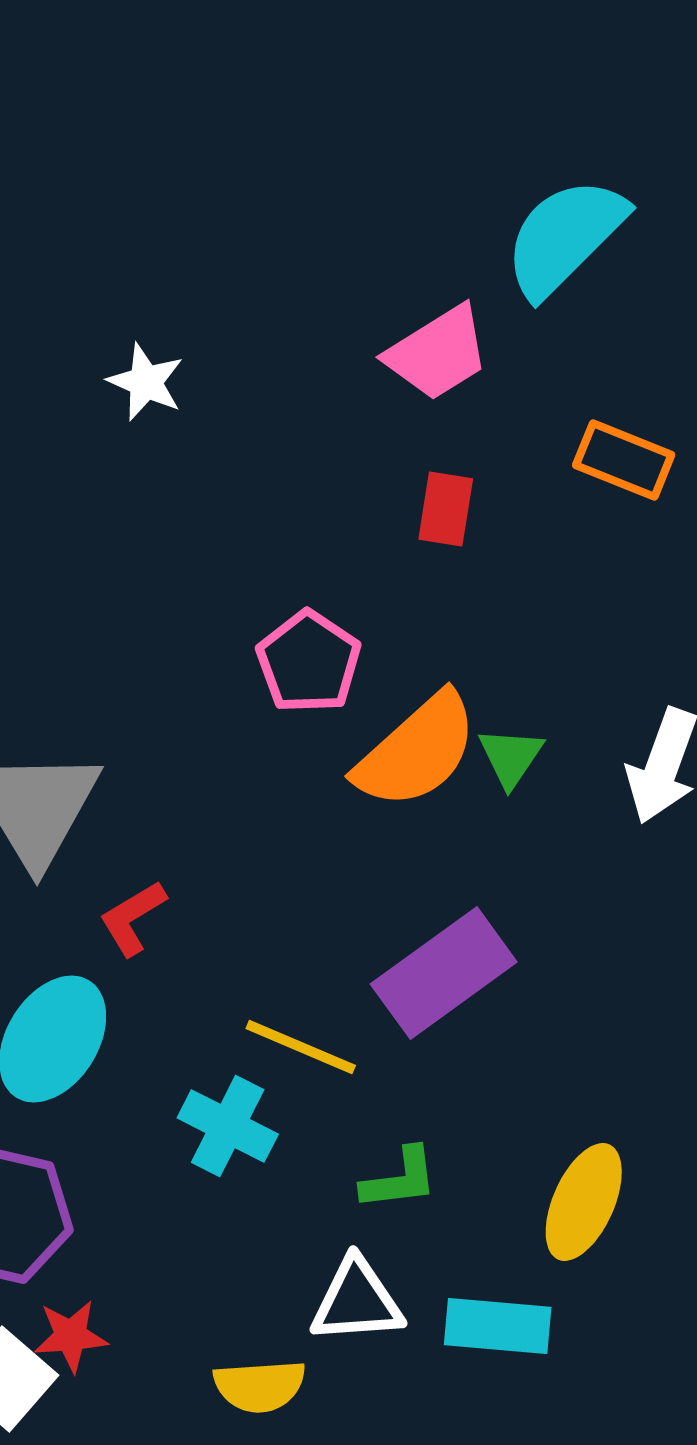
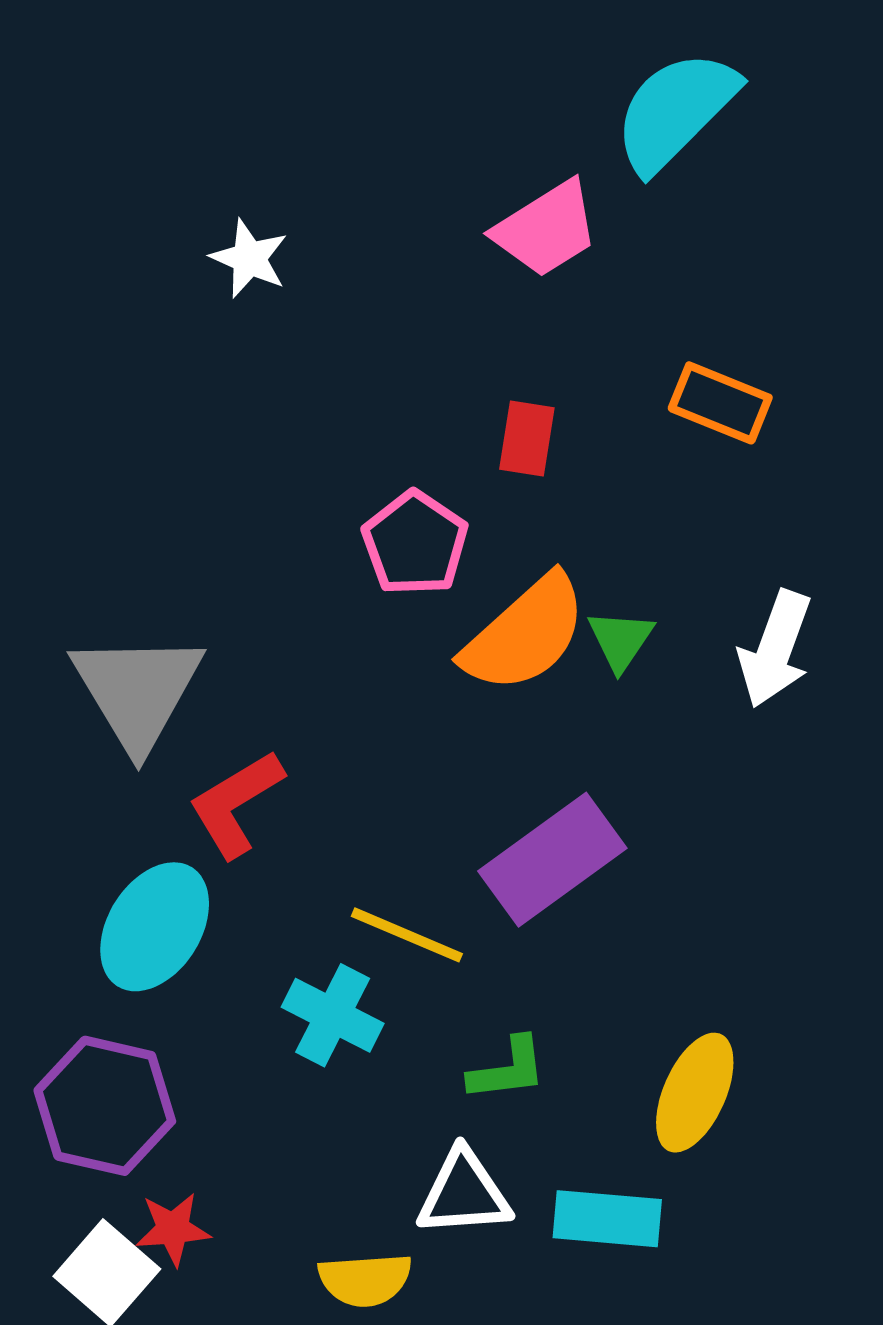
orange rectangle: (624, 460) -> (720, 403), moved
red rectangle: (446, 509) -> (527, 439), moved
red L-shape: (133, 918) -> (236, 804), size x1.4

